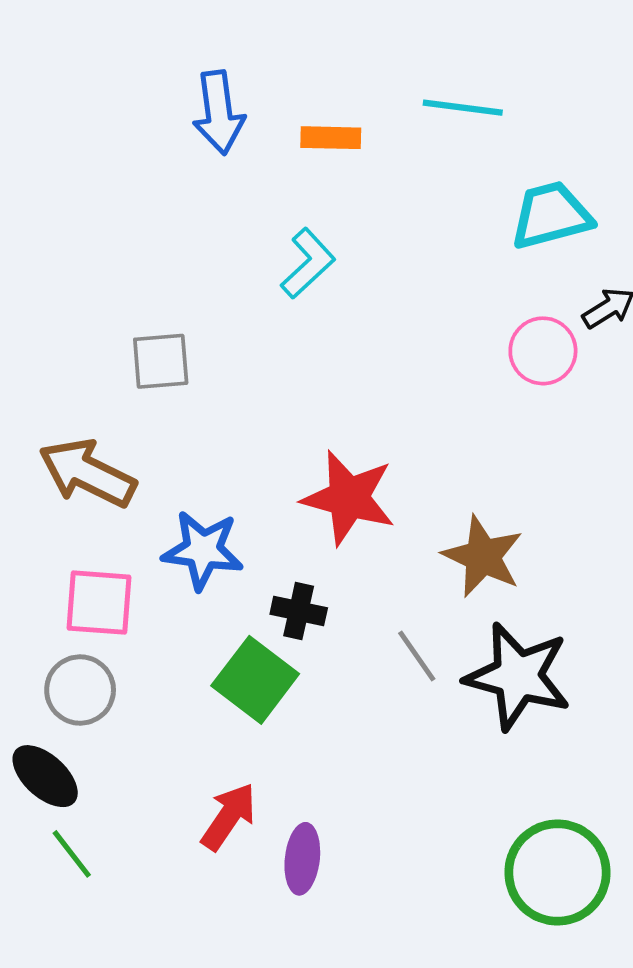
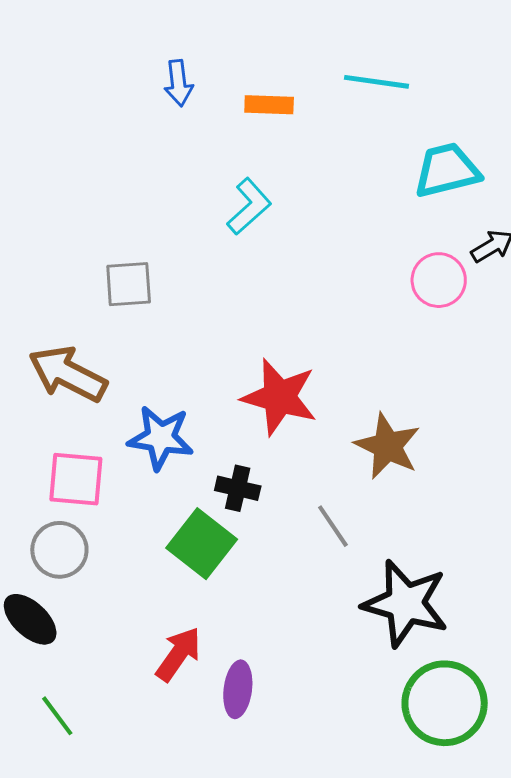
blue arrow: (219, 112) -> (178, 83), size x0.7
black star: (518, 676) -> (405, 603), moved
green line: (72, 854) -> (57, 716), moved

